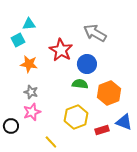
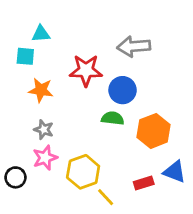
gray arrow: (95, 33) -> (134, 46), turned -35
cyan square: (18, 40) -> (25, 56), turned 32
red star: (61, 50) -> (86, 70), turned -30
yellow hexagon: (76, 117) -> (83, 172), moved
yellow line: (51, 142) -> (106, 197), moved

